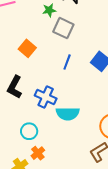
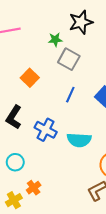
cyan semicircle: (68, 114) -> (79, 140), moved
cyan circle: (29, 131) -> (15, 162), moved

